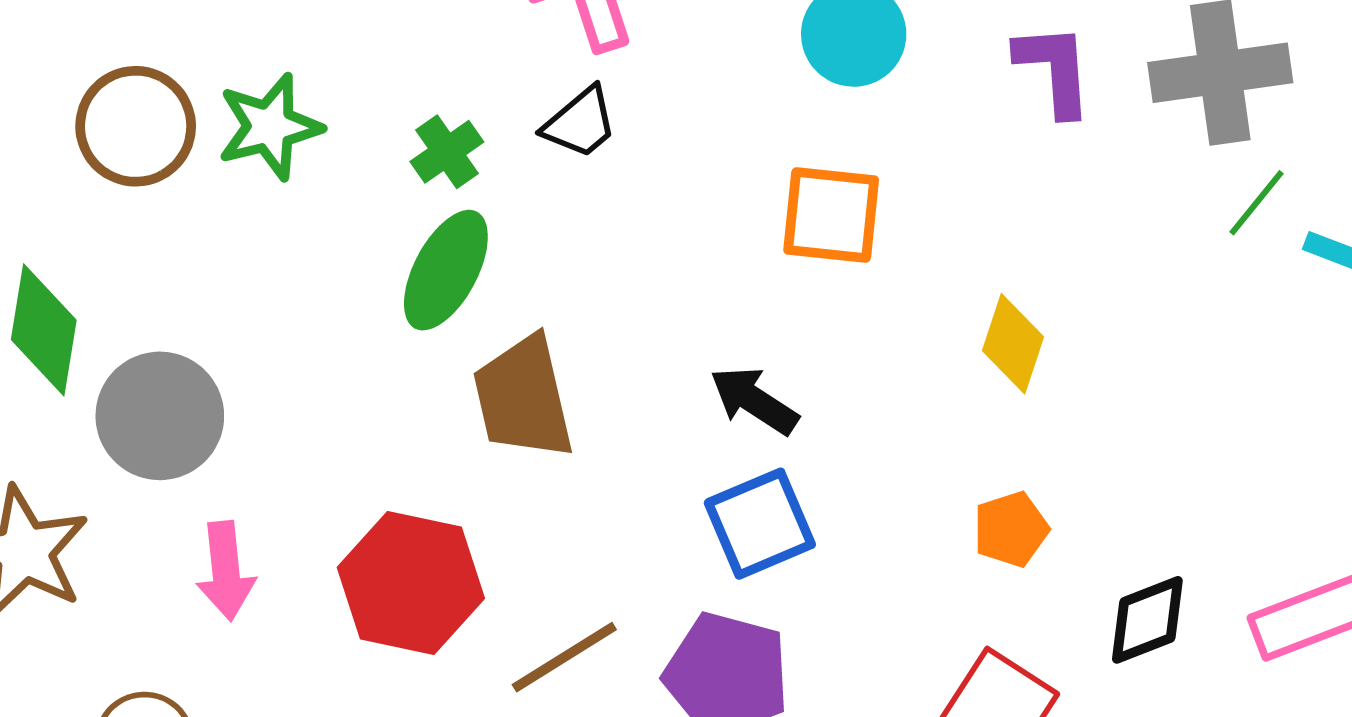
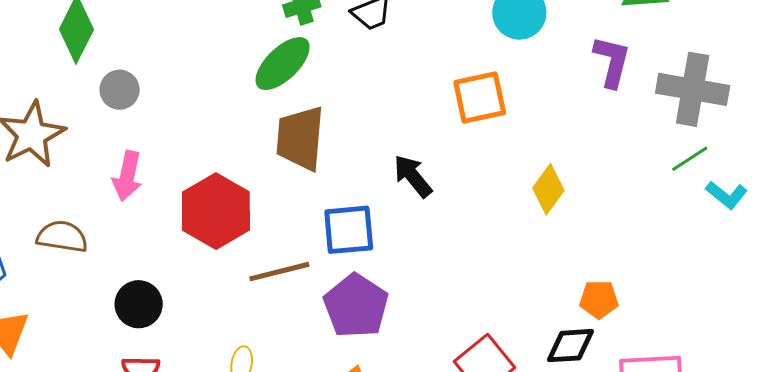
orange square: (831, 215) -> (480, 97), turned -36
gray circle: (160, 416) -> (120, 90), size x0.6
blue square: (760, 524) -> (349, 230), moved
orange pentagon: (1011, 529) -> (599, 299), moved

